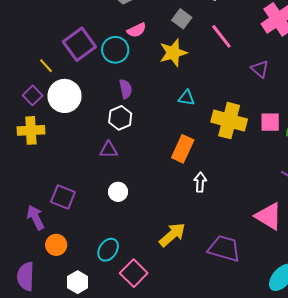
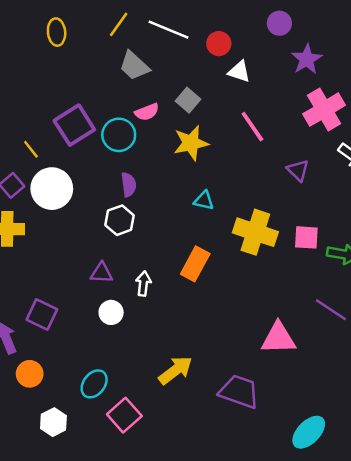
gray square: (182, 19) -> (188, 100), moved
purple triangle: (109, 150) -> (102, 273), moved
white arrow: (200, 182) -> (143, 284), moved
pink triangle: (269, 216) -> (278, 338), moved, turned -36

